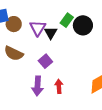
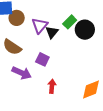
purple square: (45, 61) -> (42, 59), turned -32
purple arrow: (37, 86) -> (22, 73), moved, turned -78

